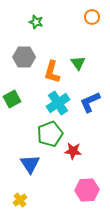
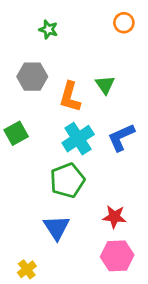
red star: (73, 151) -> (114, 217), moved
blue triangle: (30, 164) -> (56, 228), moved

